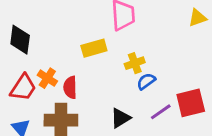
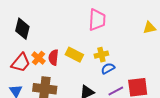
yellow rectangle: (94, 48) -> (74, 55), moved, turned 36
red semicircle: (70, 87) -> (53, 57), moved

